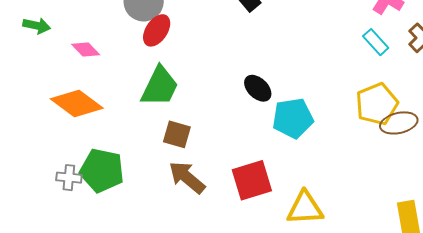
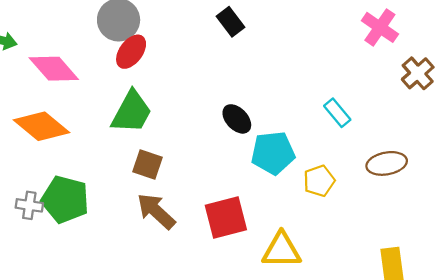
cyan rectangle: (376, 42) -> (337, 113), moved
pink diamond: (86, 50) -> (54, 69), size x1.6
yellow pentagon: (377, 104) -> (319, 181), moved, size x0.7

